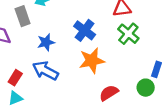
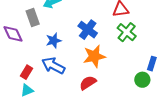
red semicircle: (109, 93) -> (88, 83), moved

